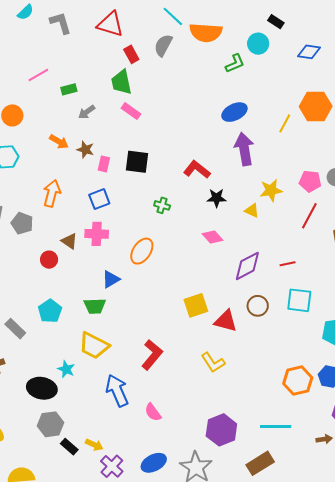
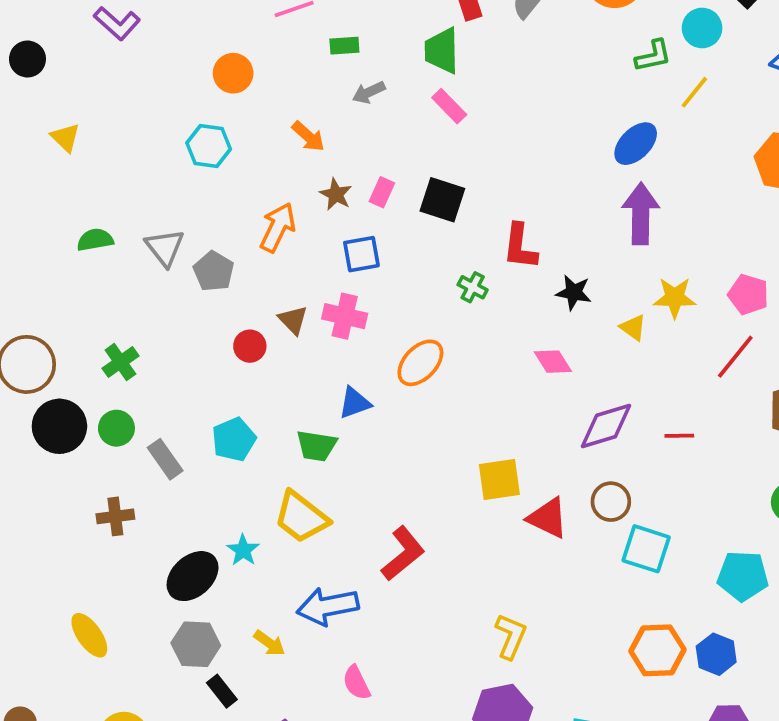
blue ellipse: (234, 112) -> (636, 144), turned -30
yellow line: (285, 123) -> (694, 92), moved
brown star: (85, 150) -> (336, 194), moved
red L-shape: (197, 170) -> (520, 246), moved, turned -132
cyan square: (299, 300) -> (646, 549), moved
yellow L-shape: (213, 362) -> (511, 636), moved, turned -135
black ellipse: (42, 388) -> (193, 576), turned -64
blue arrow: (117, 391) -> (328, 606), turned -88
pink semicircle: (153, 412) -> (356, 683), moved
yellow arrow: (94, 445) -> (269, 643), moved

